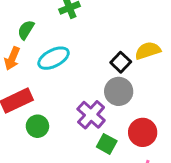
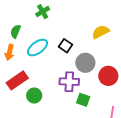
black square: (121, 62) -> (65, 46), moved
purple cross: (91, 115) -> (69, 82), turned -30
red circle: (143, 132) -> (108, 76), moved

